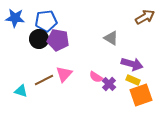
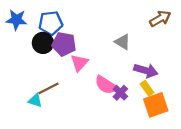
pink triangle: (64, 74) -> (79, 63), moved
pink semicircle: (96, 77) -> (106, 85), size x1.5
yellow rectangle: (133, 80) -> (147, 88), turned 32
cyan triangle: (21, 91) -> (35, 100), moved

